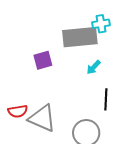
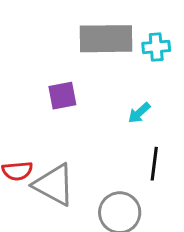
gray rectangle: (80, 37) -> (106, 39), moved

